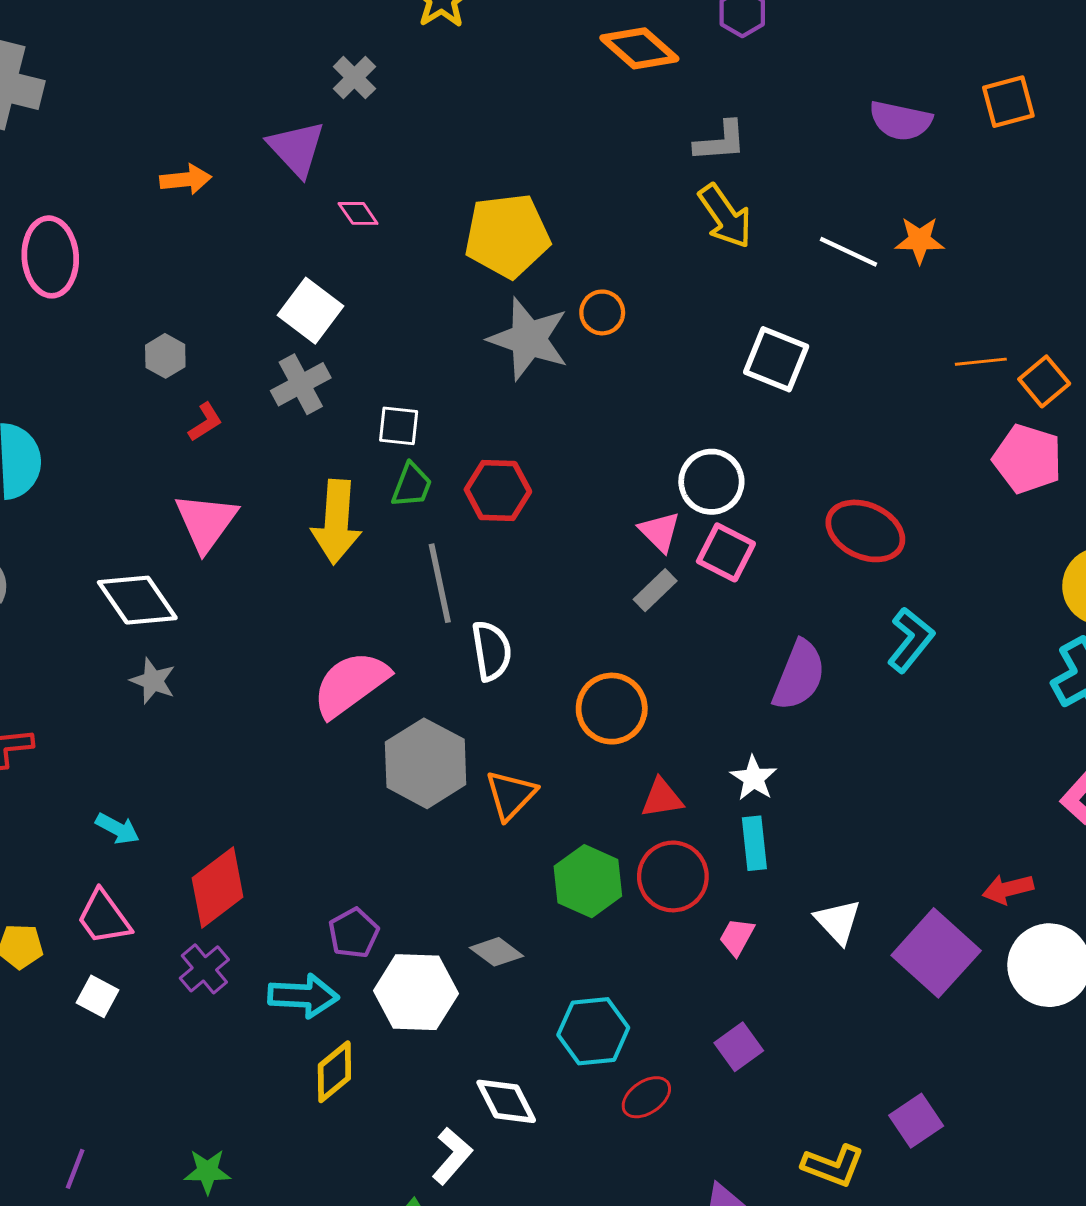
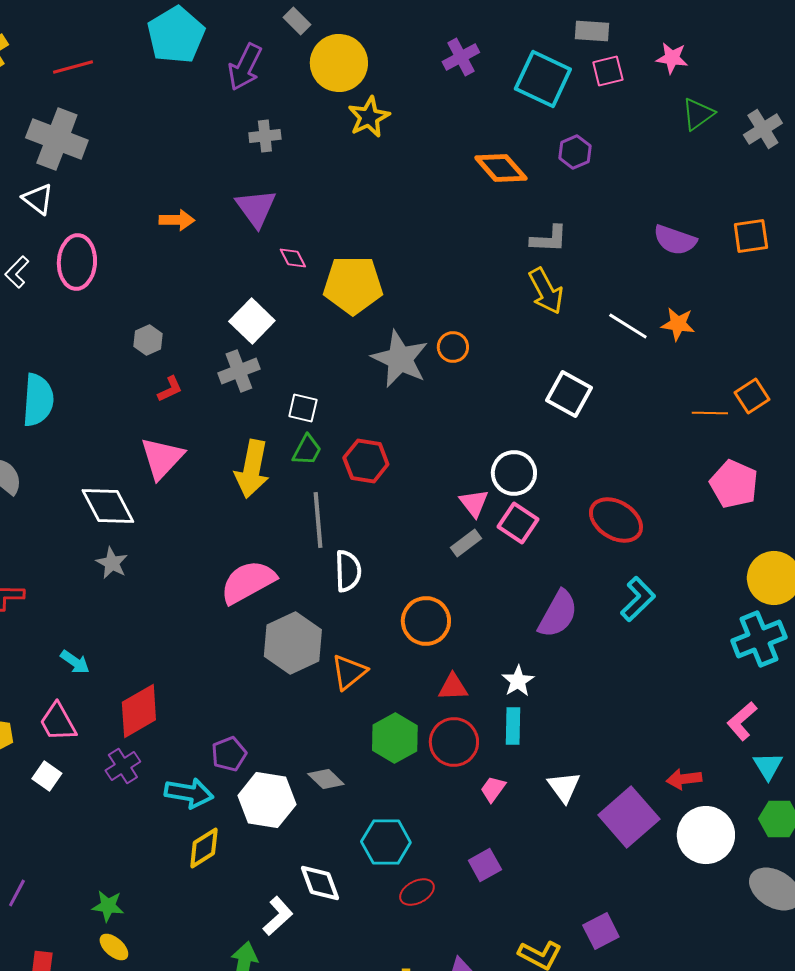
gray cross: (354, 78) -> (265, 136), moved, turned 32
yellow pentagon: (507, 236) -> (353, 285), moved
orange square: (1044, 381) -> (752, 396), moved

